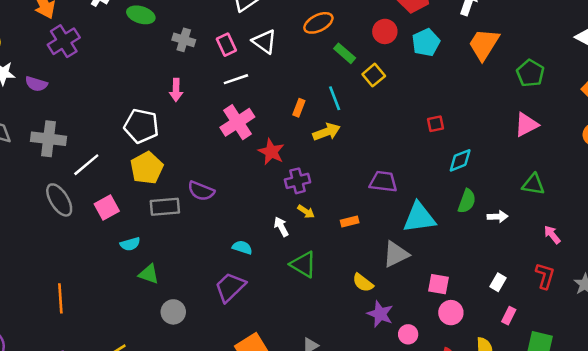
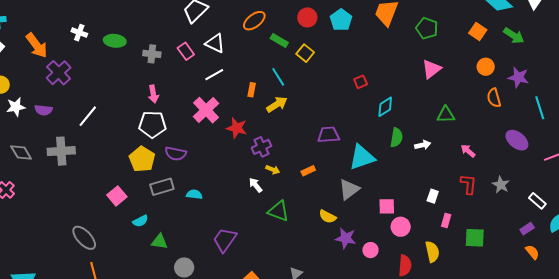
white line: (236, 79) -> (214, 75), moved
white pentagon: (141, 126) -> (152, 124), moved
white line: (86, 165) -> (88, 116), moved
purple semicircle: (201, 191) -> (176, 154), moved
gray ellipse: (59, 200) -> (84, 238), moved
cyan semicircle: (242, 247) -> (194, 194), moved

